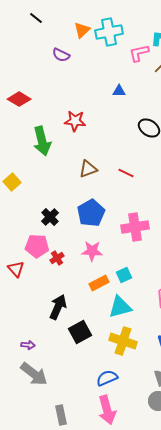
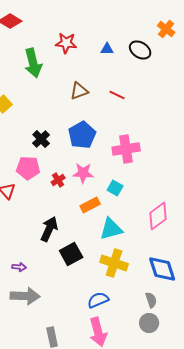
blue triangle: (119, 91) -> (107, 49), moved
red cross: (57, 258) -> (58, 180), moved
cyan square: (124, 275) -> (115, 188), moved, turned -35
gray arrow: (34, 374) -> (25, 296), turned -36

